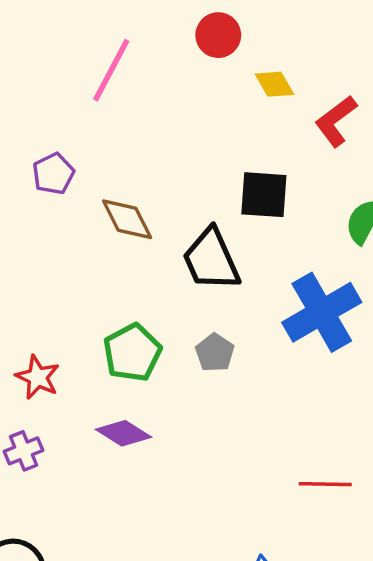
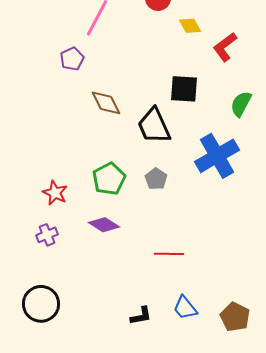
purple pentagon: (53, 174) -> (72, 59), moved
red line: (325, 484) -> (169, 254), moved

